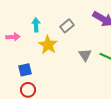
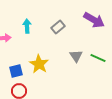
yellow star: (48, 45) -> (39, 64), moved

